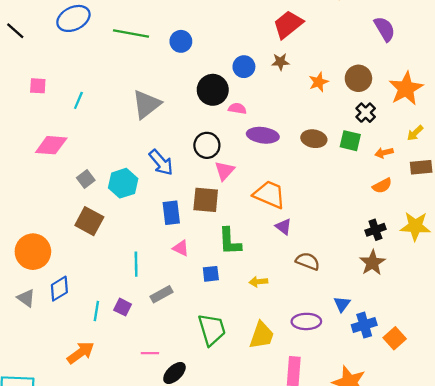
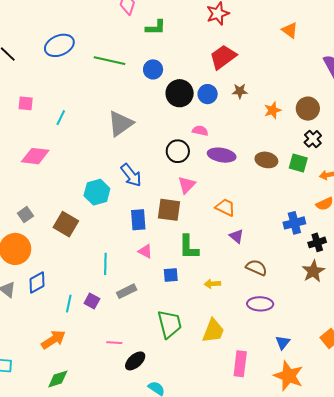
red trapezoid: (288, 24) -> (223, 57), moved
black circle: (213, 90) -> (180, 93), moved
black circle: (207, 145) -> (178, 151), moved
gray square: (86, 179) -> (25, 215), moved
orange trapezoid: (269, 194) -> (225, 207), size x0.7
blue triangle: (342, 304) -> (283, 342), moved
purple ellipse: (306, 321) -> (260, 304), moved
blue cross: (364, 325) -> (294, 223), moved

